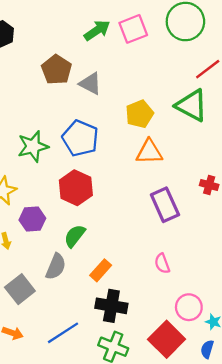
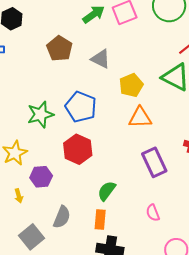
gray triangle: (90, 84) -> (101, 59), moved
green semicircle: (75, 236) -> (107, 191), moved
orange rectangle: (101, 270) -> (100, 220), turned -36

